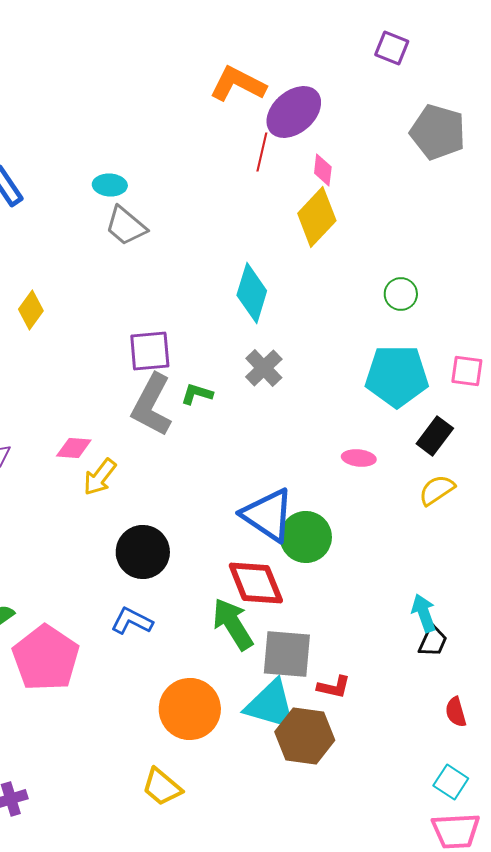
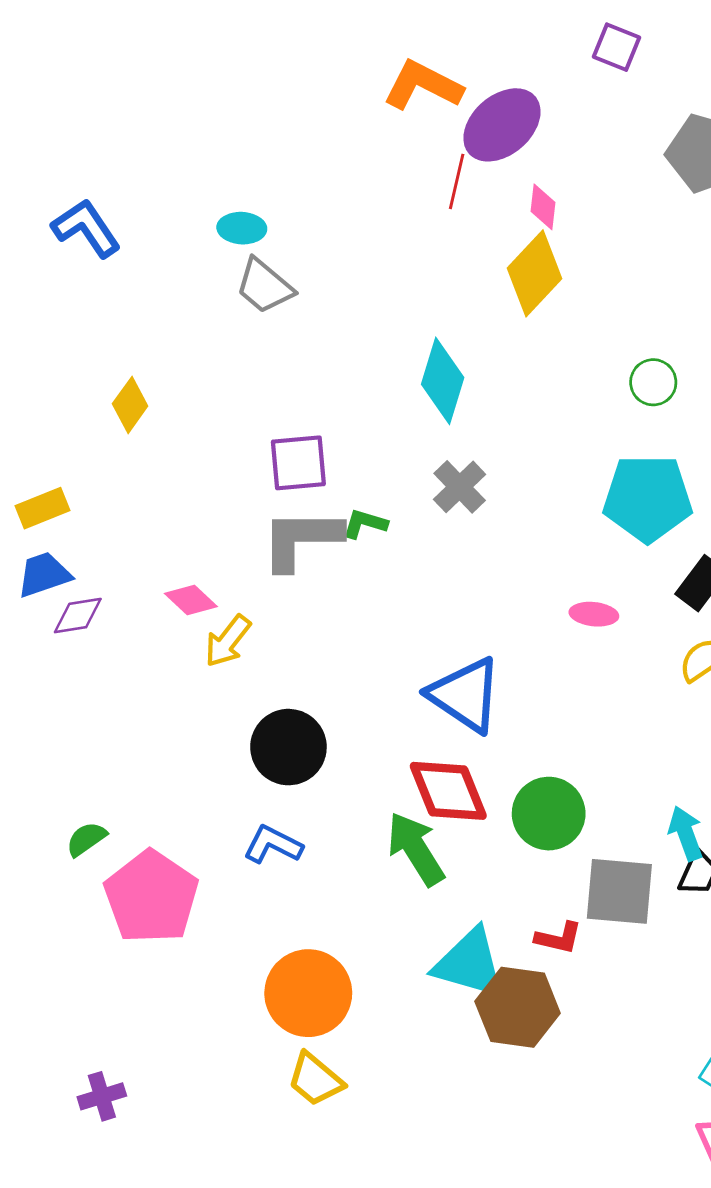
purple square: (392, 48) -> (617, 47), moved
gray L-shape: (152, 405) -> (301, 539), turned 62
pink diamond: (74, 448) -> (191, 600), turned 39
green circle: (306, 537) -> (549, 814), moved
gray square: (287, 654) -> (619, 891), moved
orange circle: (190, 709) -> (308, 993), moved

